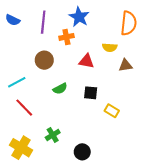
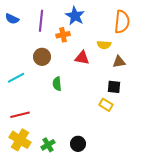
green semicircle: (60, 89) -> (57, 84), turned 112
black square: (91, 93) -> (114, 87), moved
red line: (24, 108) -> (20, 115), moved, turned -60
green cross: (53, 135) -> (48, 145), moved

